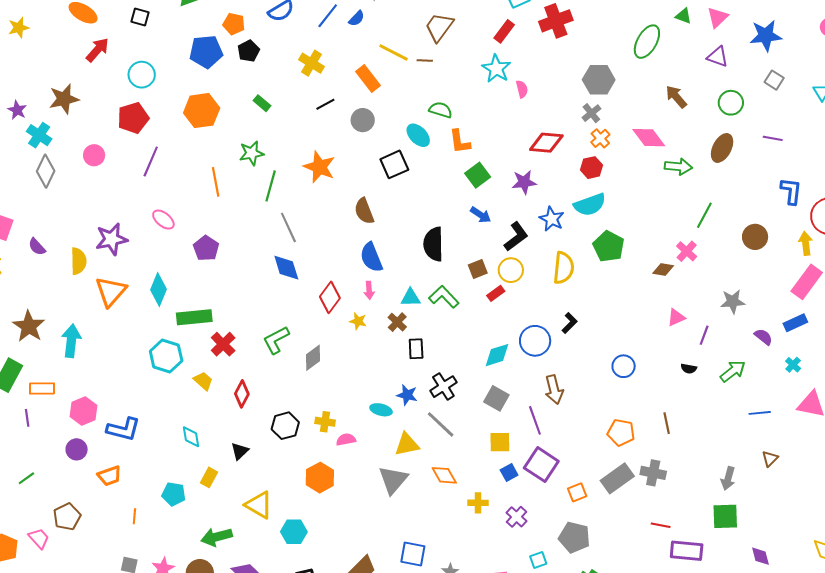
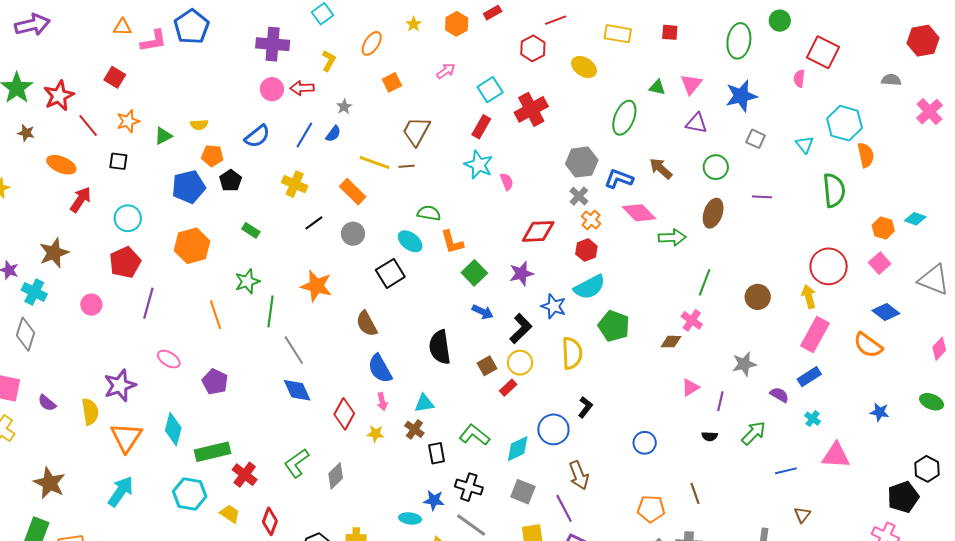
gray diamond: (46, 171) -> (25, 334), moved
blue L-shape: (791, 191) -> (619, 179), moved, turned -68
green L-shape: (444, 297) -> (474, 435), moved
cyan arrow: (71, 341) -> (121, 491), moved, turned 36
black cross: (443, 387) -> (469, 487), turned -32

